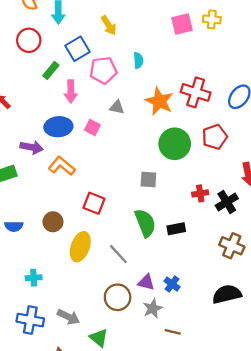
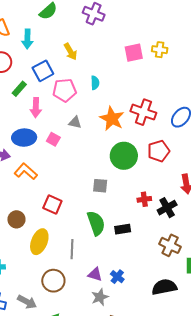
gray line: (118, 254) -> (72, 249), turned 42
brown circle: (118, 297) -> (53, 281), moved

